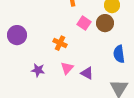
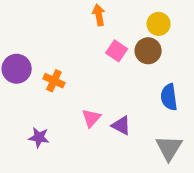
orange cross: (60, 43) -> (54, 81), moved
purple star: (38, 70) -> (39, 137), moved

